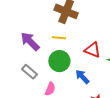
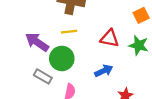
green circle: (59, 61) -> (62, 58), moved
blue arrow: (82, 77) -> (104, 71), turned 119

